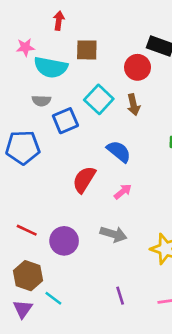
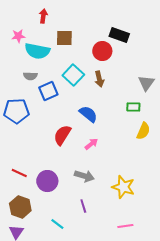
purple line: (120, 296) -> (83, 206), moved
cyan line: (53, 298) -> (57, 224), moved

